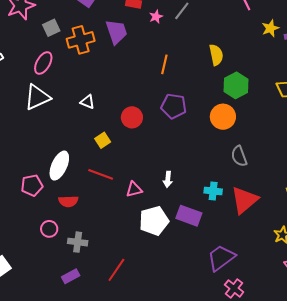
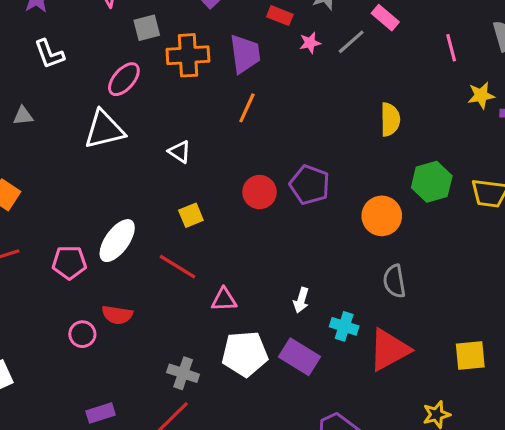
orange line: (164, 64) -> (247, 108), moved
green hexagon: (236, 85) -> (432, 182), moved
red circle: (132, 117) -> (260, 192), moved
white arrow: (168, 179) -> (301, 300), moved
red semicircle: (68, 201) -> (117, 315), moved
gray cross: (78, 242) -> (183, 373), moved

